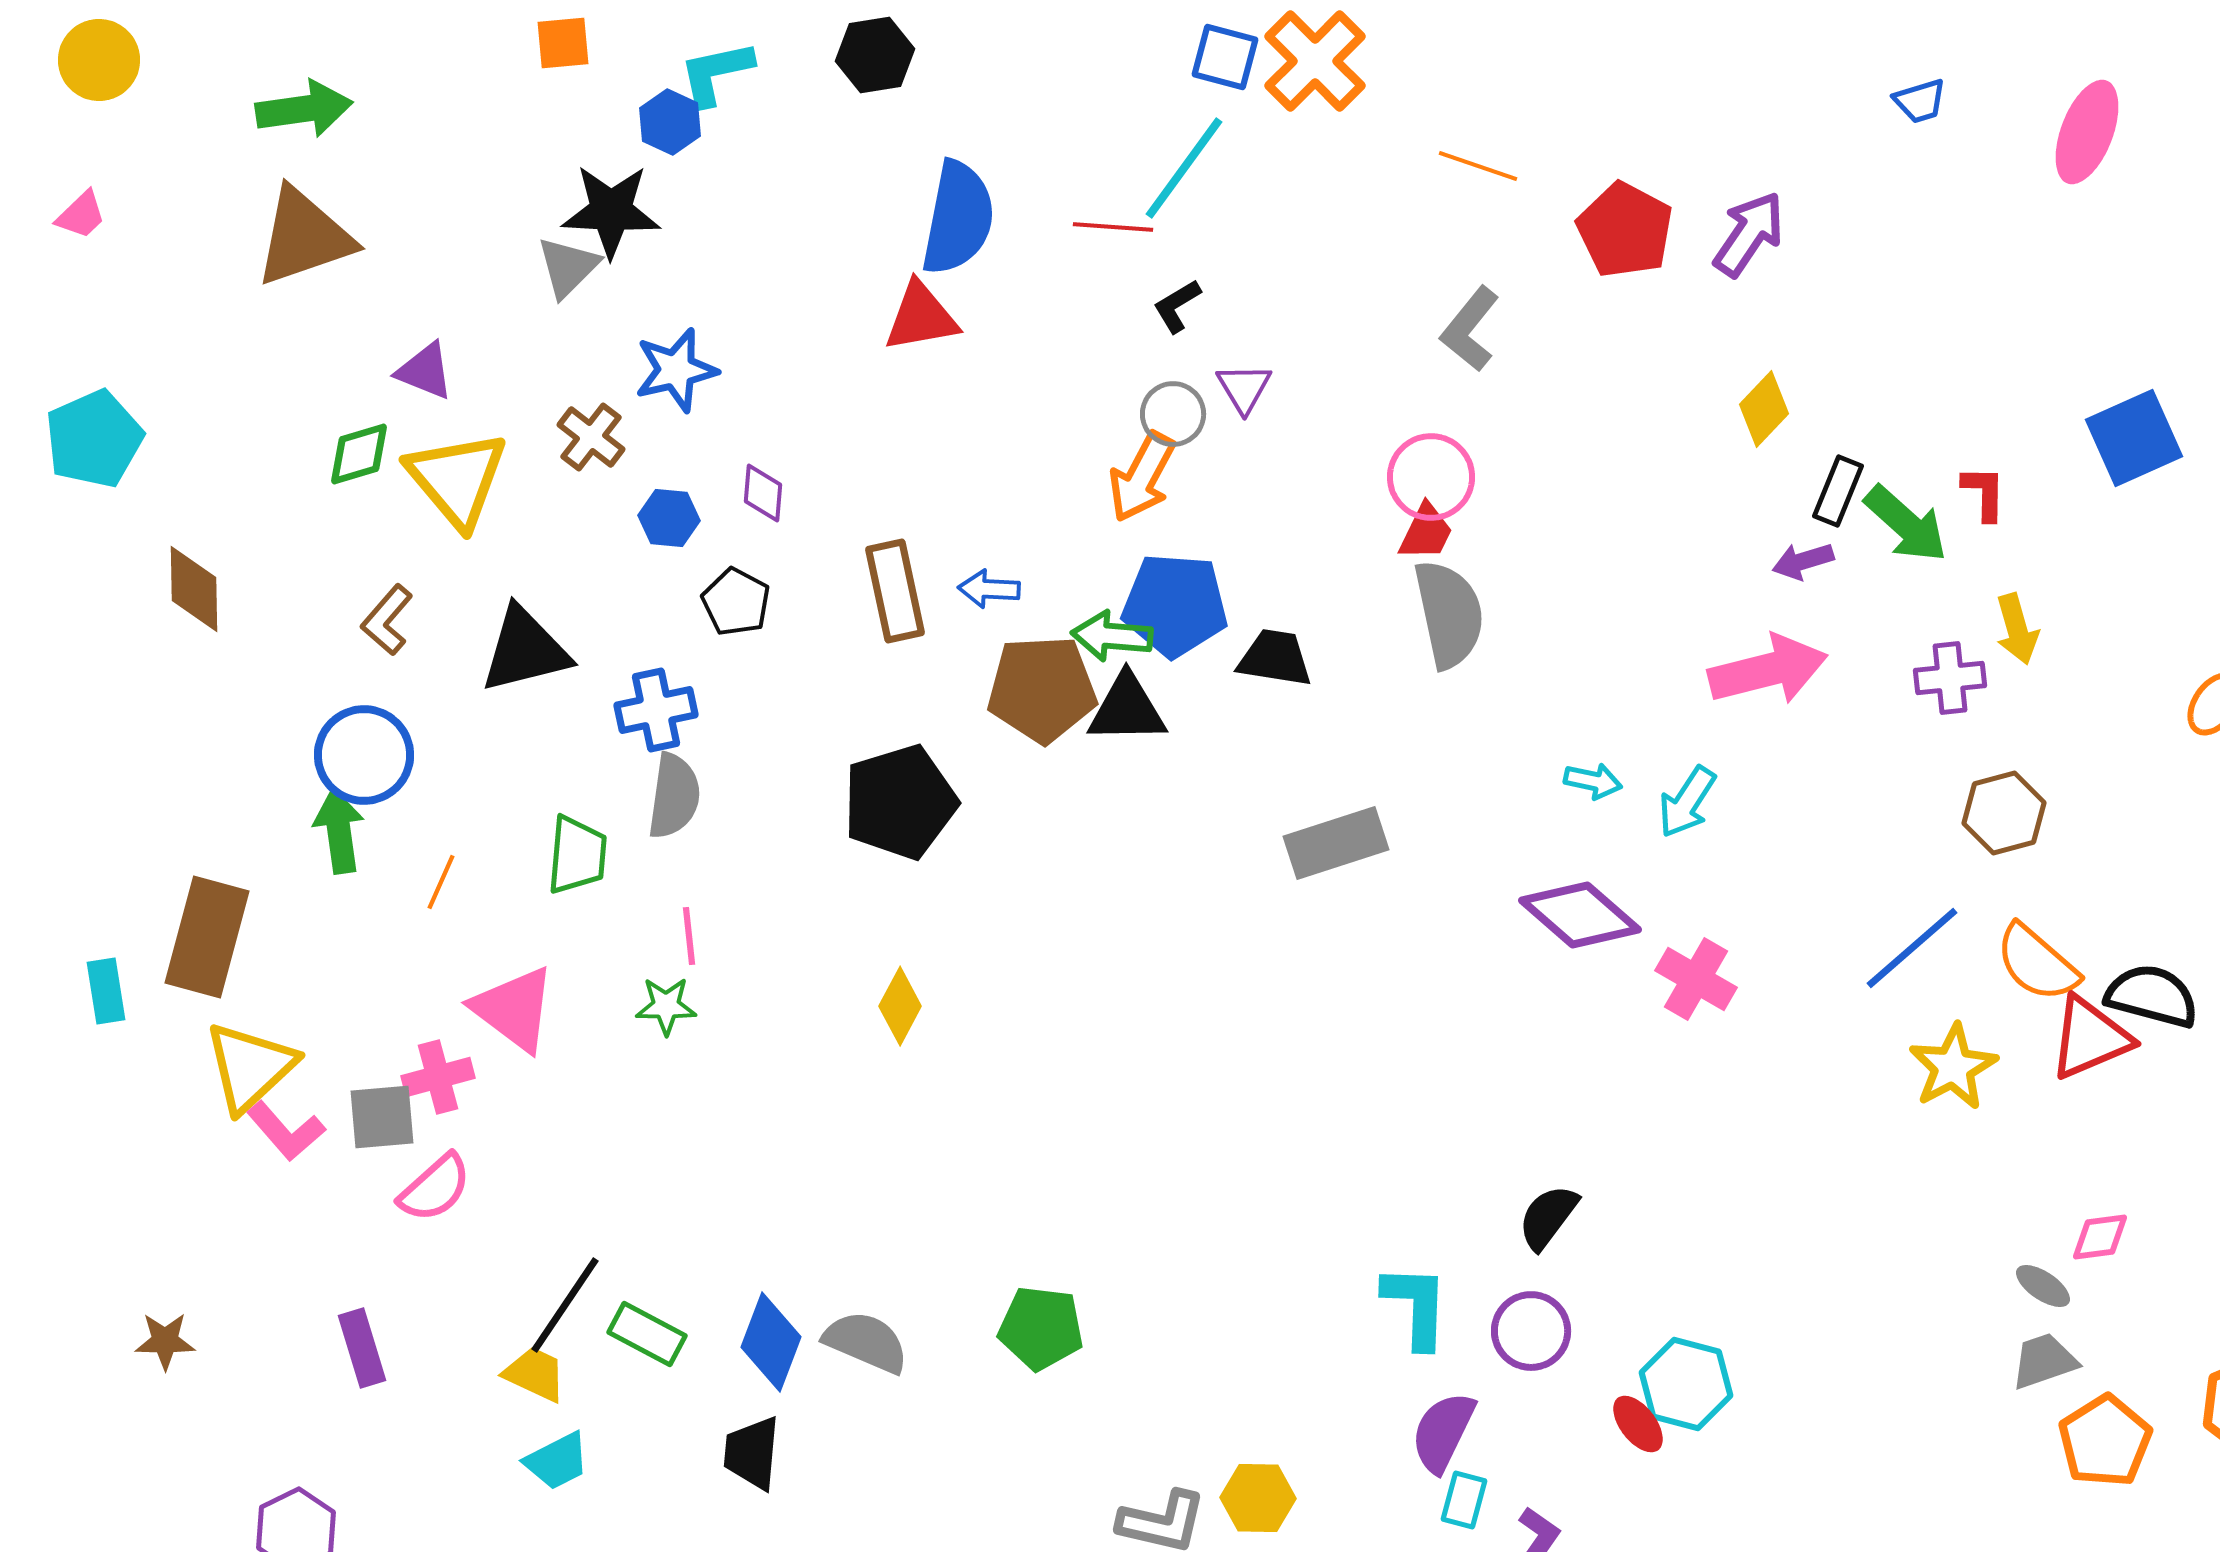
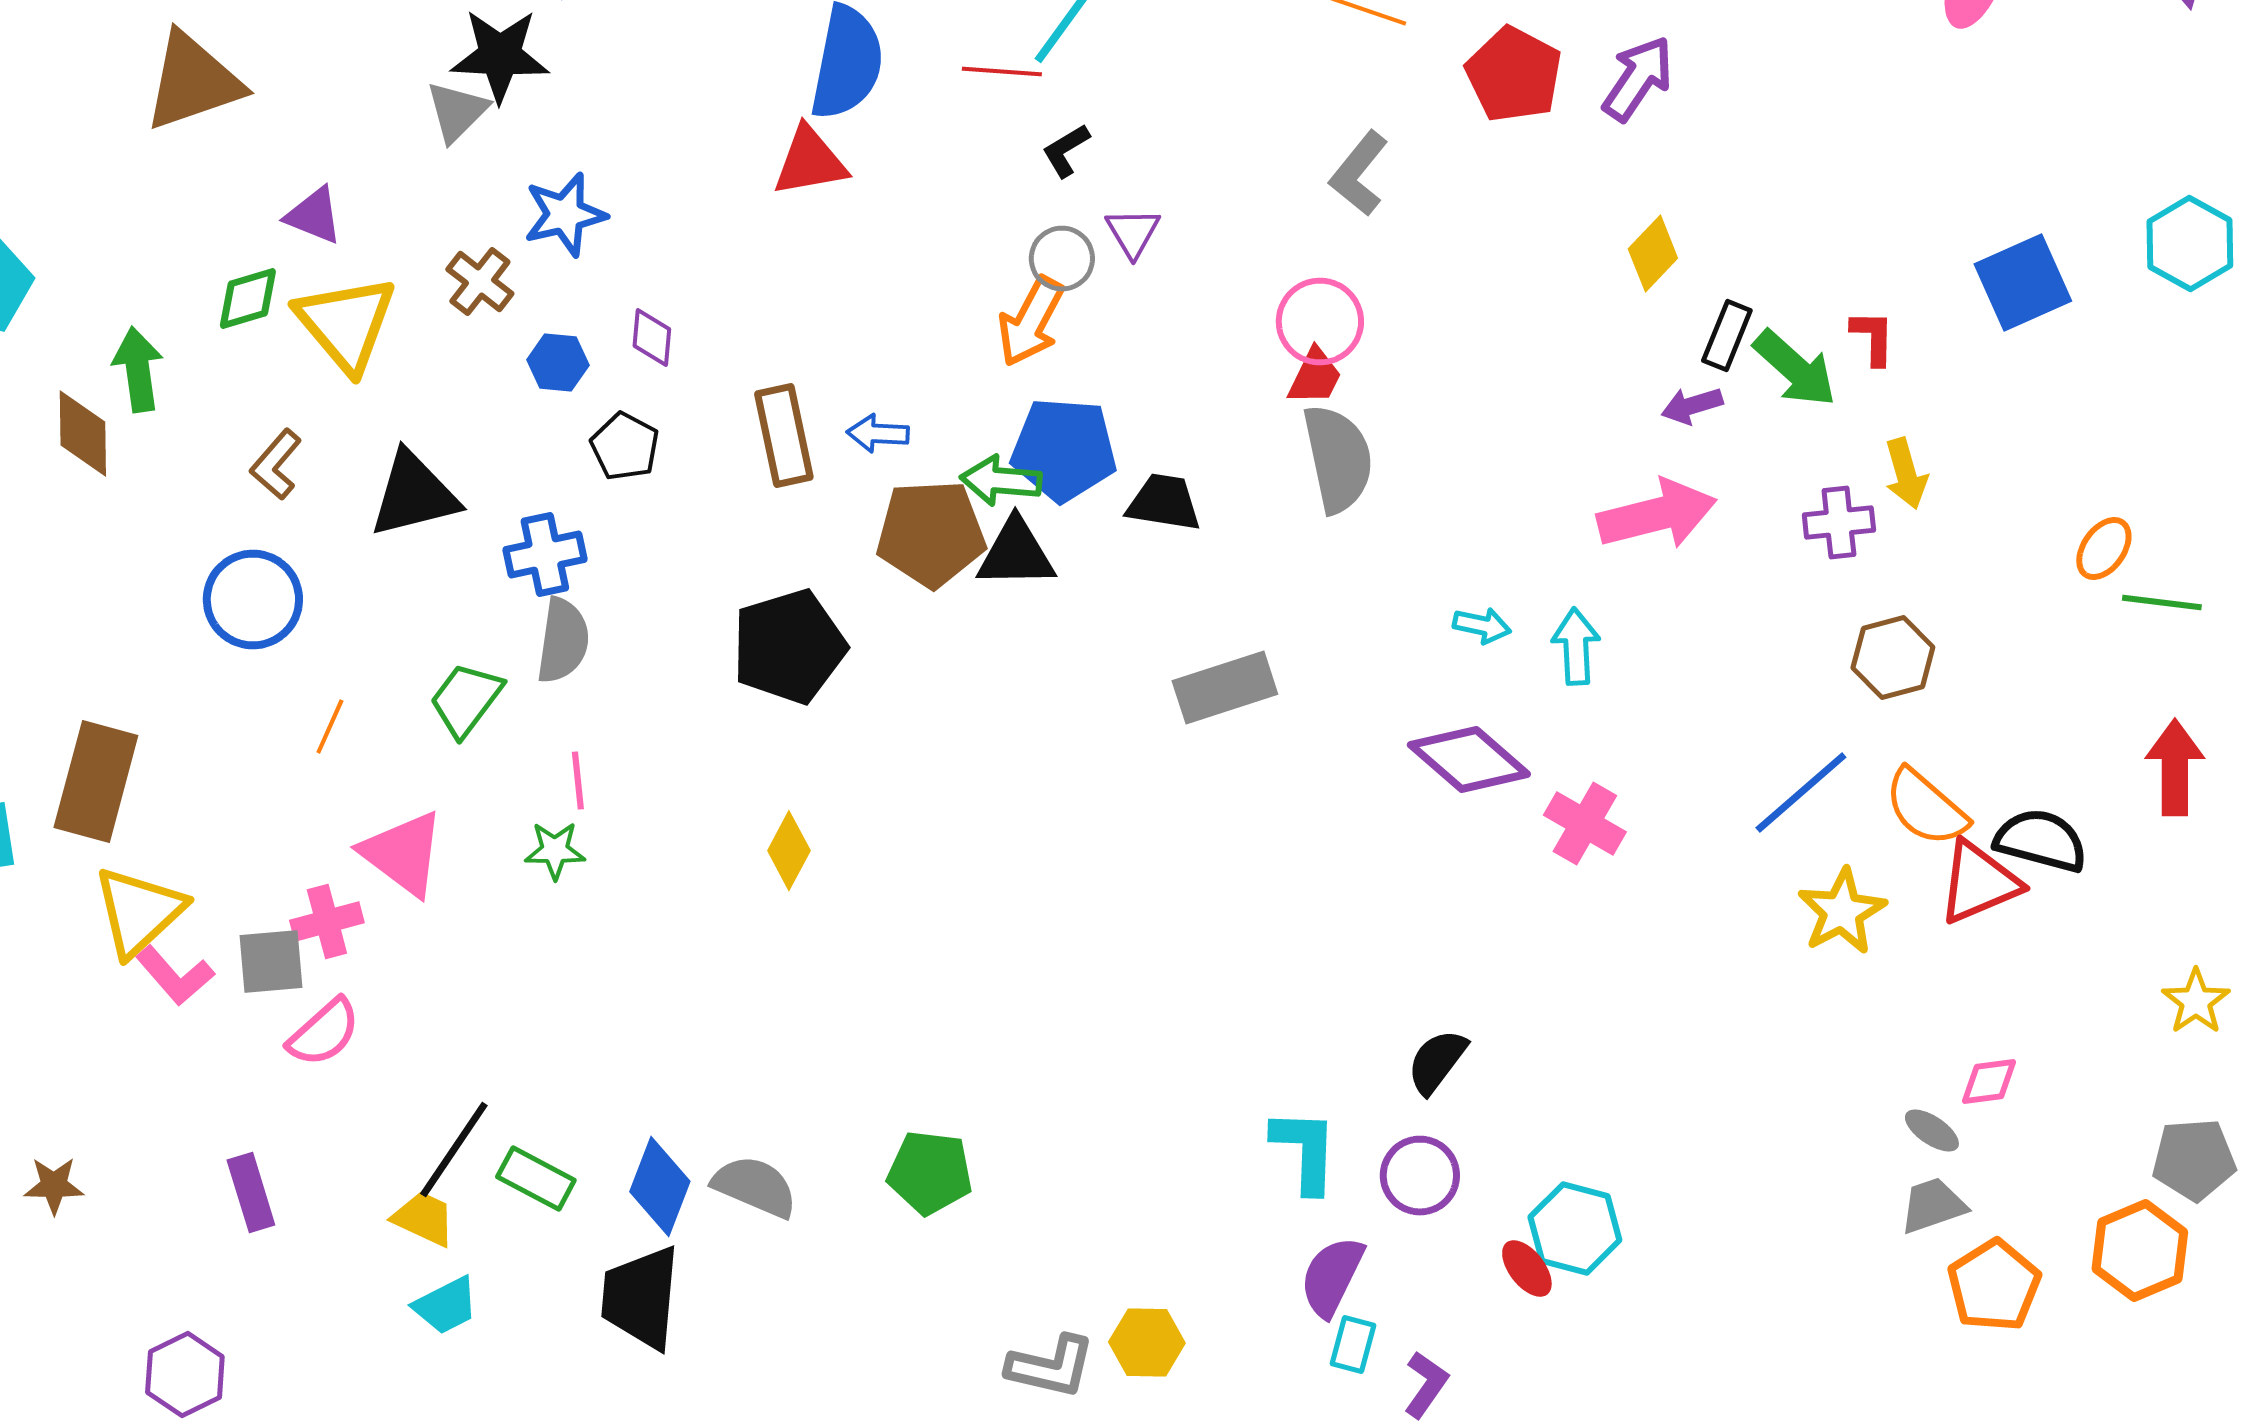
cyan arrow: (1687, 802) -> (1576, 646), turned 144
green arrow: (339, 831) -> (138, 370), moved
green trapezoid: (577, 855) -> (466, 700), turned -148
black trapezoid: (752, 1453) -> (641, 1298), size x1.4

